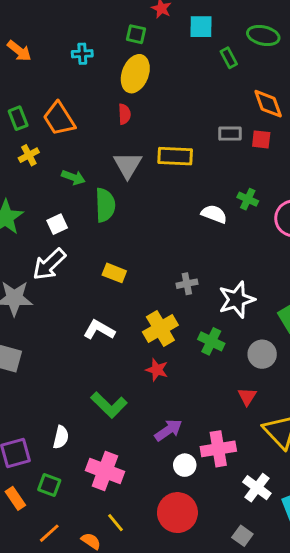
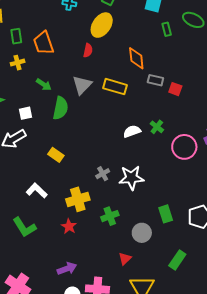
orange diamond: (268, 104) -> (136, 58), moved
white semicircle: (214, 214) -> (132, 131), turned -54
gray cross: (187, 284) -> (103, 174), turned -32
white star: (237, 300) -> (131, 178), moved
green cross: (211, 341) -> (110, 216), turned 30
green L-shape: (109, 405) -> (24, 227), moved

